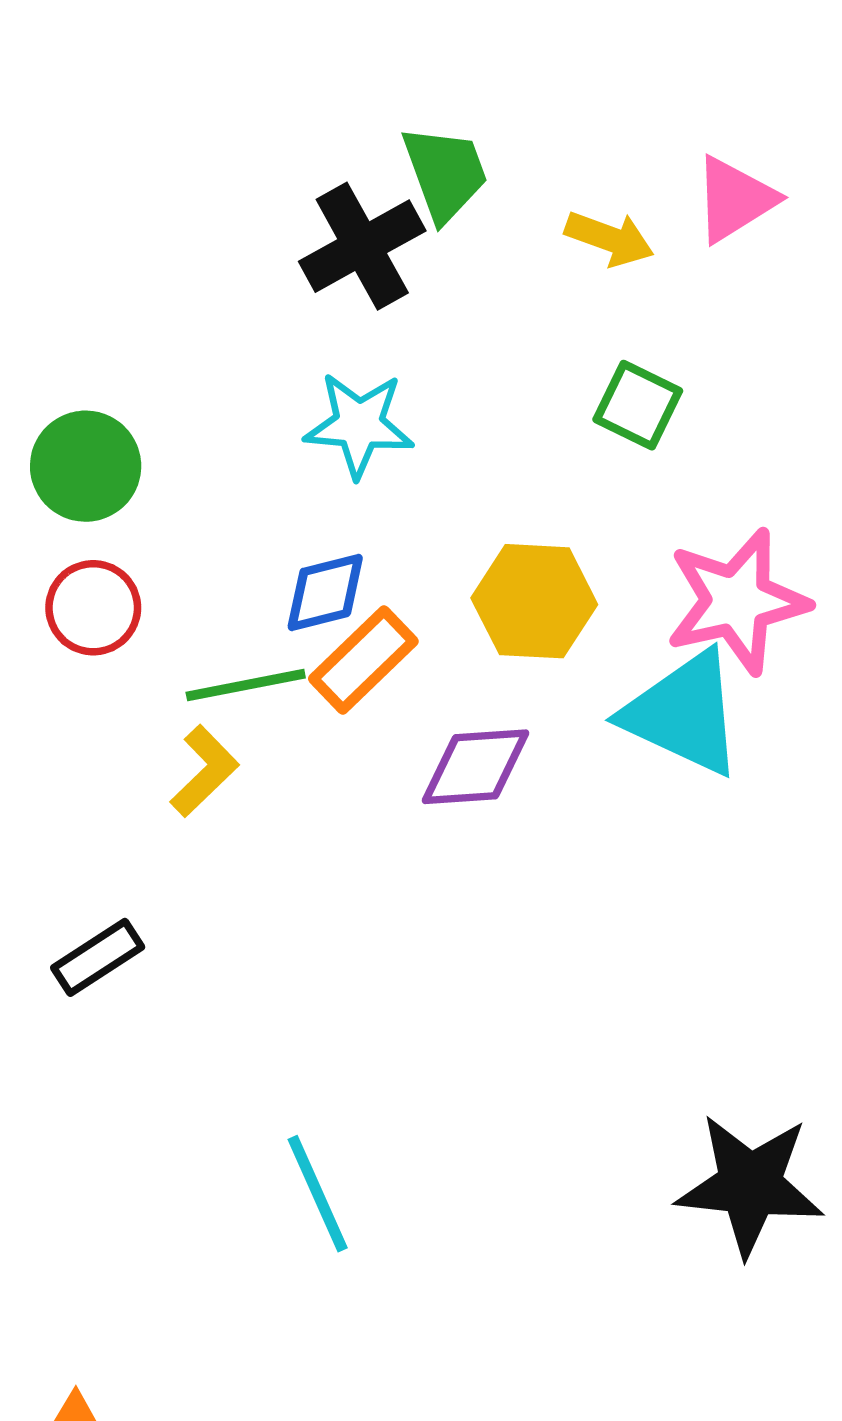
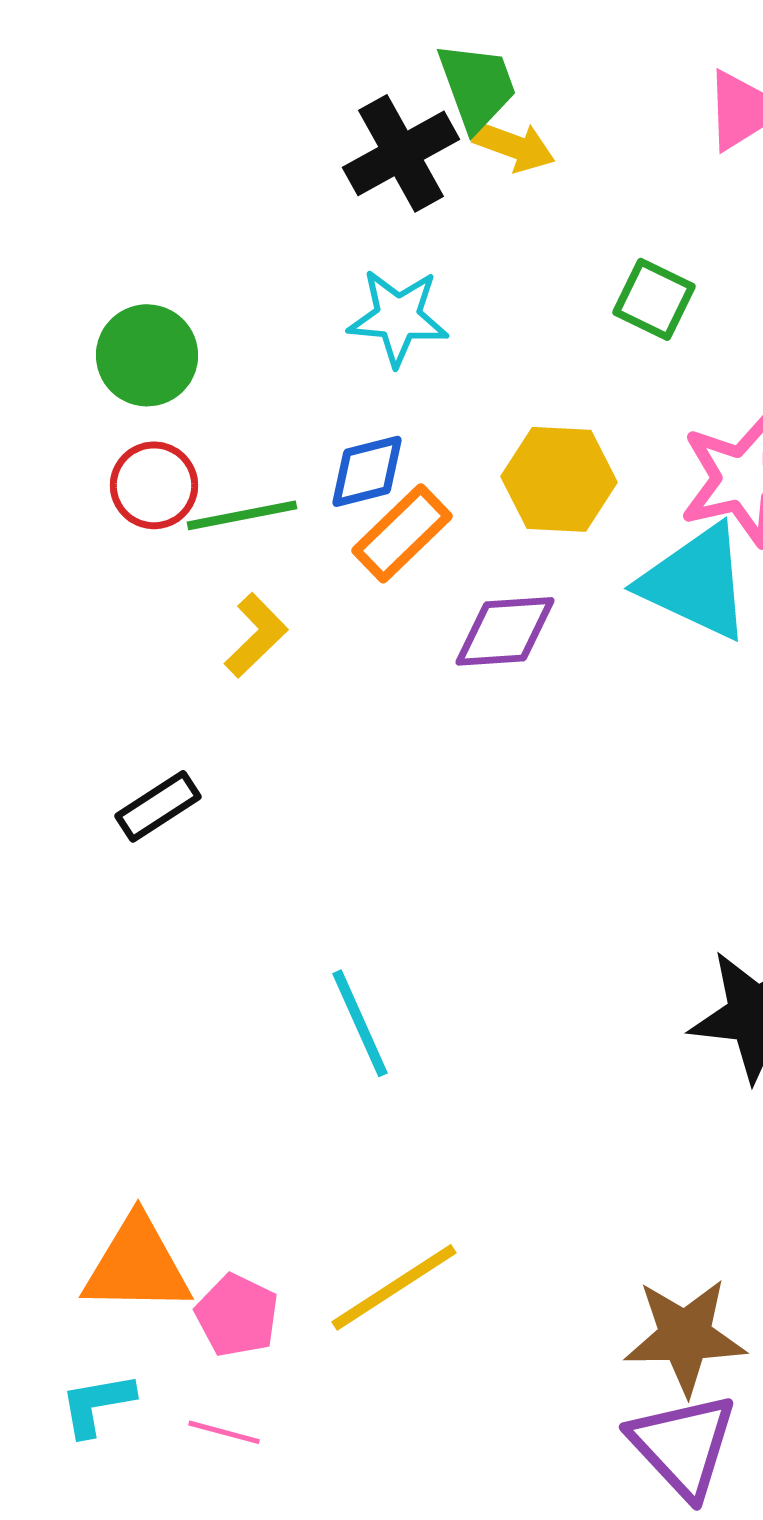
yellow arrow: (609, 239) -> (514, 146), moved
green line: (246, 685) -> (242, 515), moved

